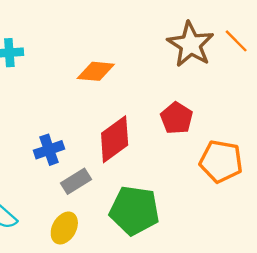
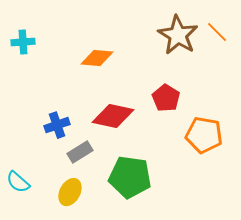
red diamond: (115, 139) -> (113, 116), turned 48

